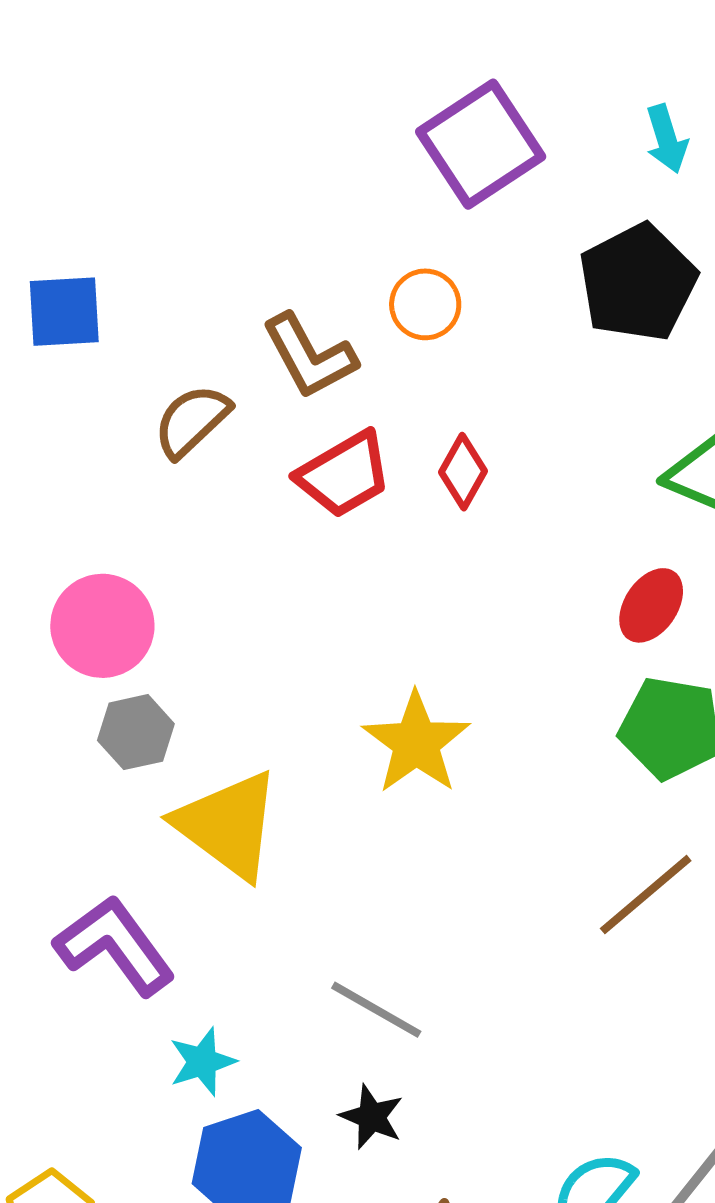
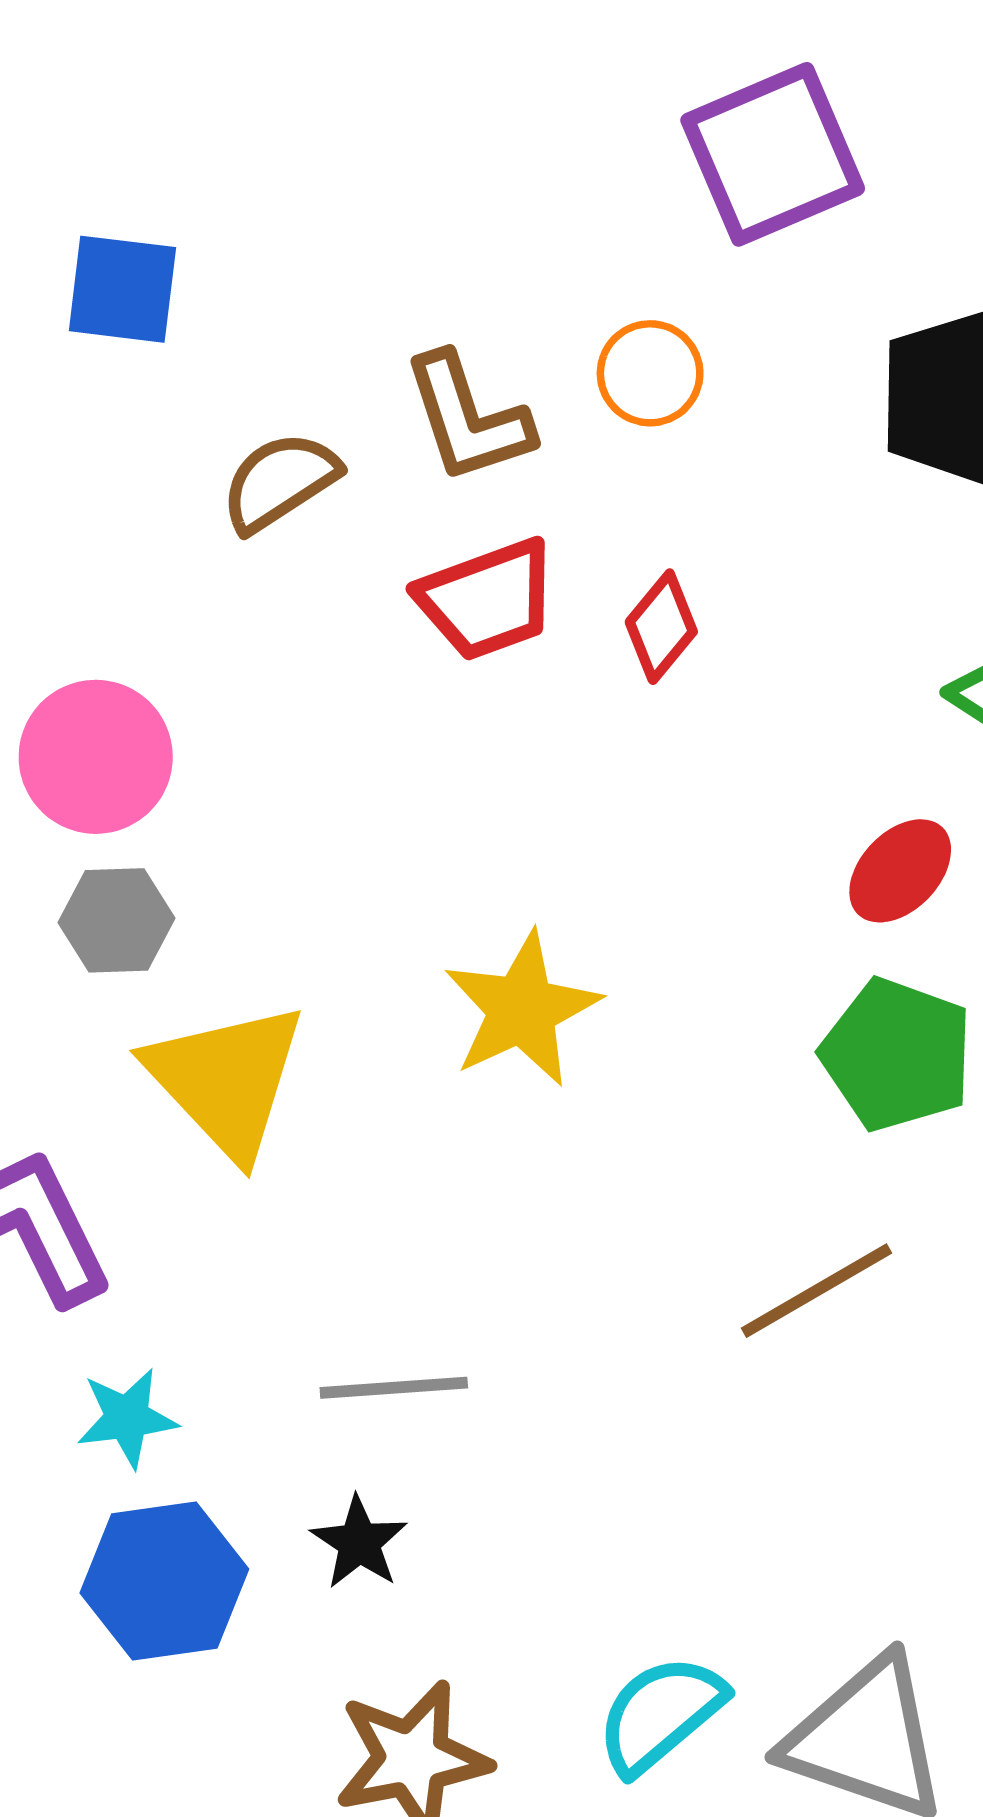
gray line: (376, 1010) -> (394, 1388), turned -44

